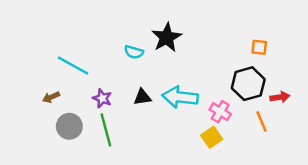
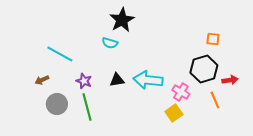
black star: (167, 37) -> (122, 20), moved

